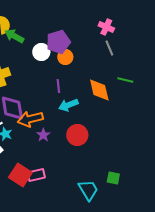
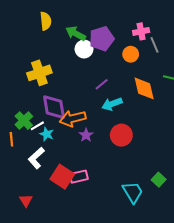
pink cross: (106, 27) -> (141, 31), moved, turned -35
green arrow: (14, 36) -> (76, 33), moved
orange circle: (65, 57) -> (131, 54), moved
purple line: (58, 86) -> (102, 84), turned 56
green square: (113, 178) -> (159, 180), turned 32

